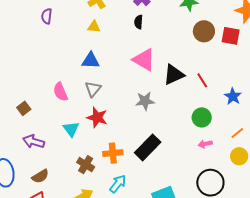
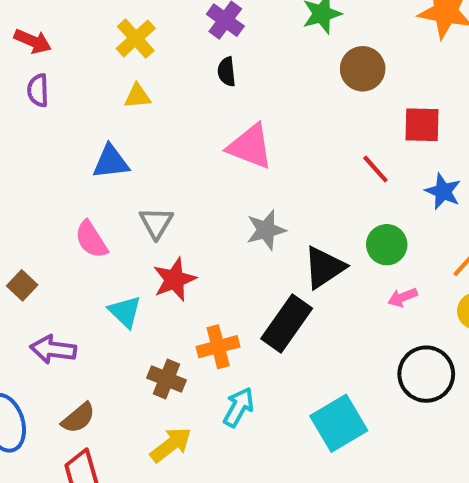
red square: (231, 36) -> (422, 125), moved
blue triangle: (91, 61) -> (111, 162), moved
black triangle: (174, 75) -> (324, 267), moved
red star: (97, 117) -> (174, 279), turned -30

